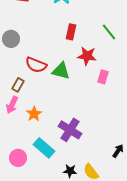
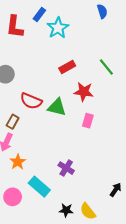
red rectangle: (71, 32) -> (67, 67), turned 49
pink rectangle: (103, 77) -> (88, 121), moved
orange star: (34, 114) -> (18, 162), moved
purple cross: (70, 130) -> (66, 168), size x0.7

